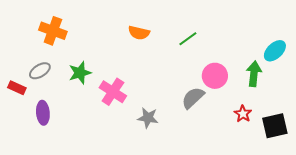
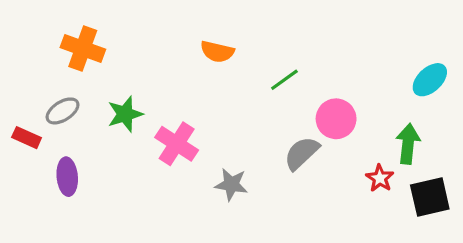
green line: (188, 39) -> (284, 80), moved
green arrow: (254, 74) -> (408, 144), moved

